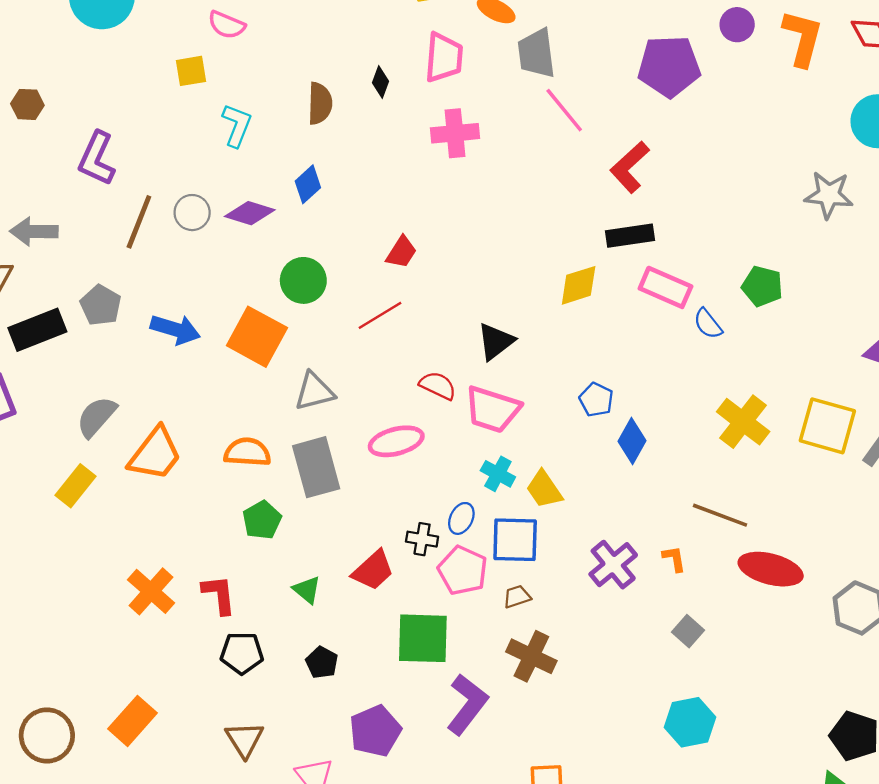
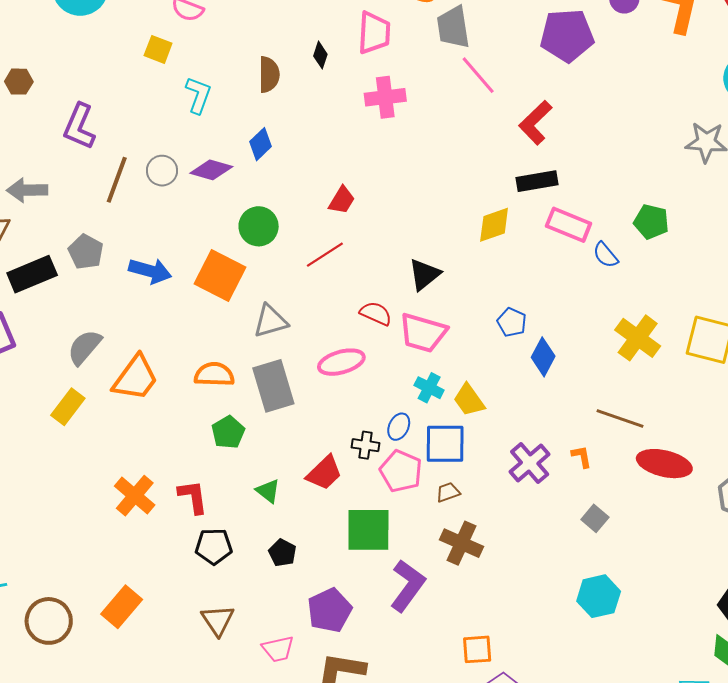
yellow square: (191, 71) -> (158, 49), turned 32

